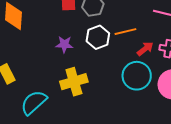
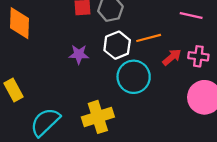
cyan circle: (137, 76) -> (134, 77), moved
yellow cross: (74, 82) -> (98, 117), moved

